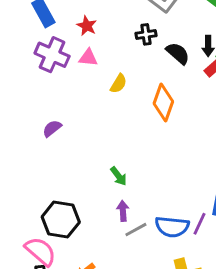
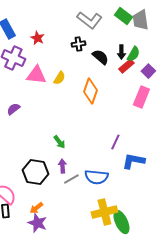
pink triangle: (88, 58) -> (36, 75), moved, size x1.5
black hexagon: (61, 219) -> (35, 172), moved
purple line: (199, 224) -> (115, 142), moved

